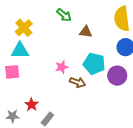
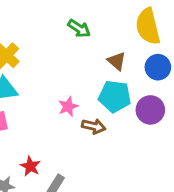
green arrow: (64, 15) -> (79, 28), moved
brown triangle: (86, 32) -> (117, 61), moved, turned 40

